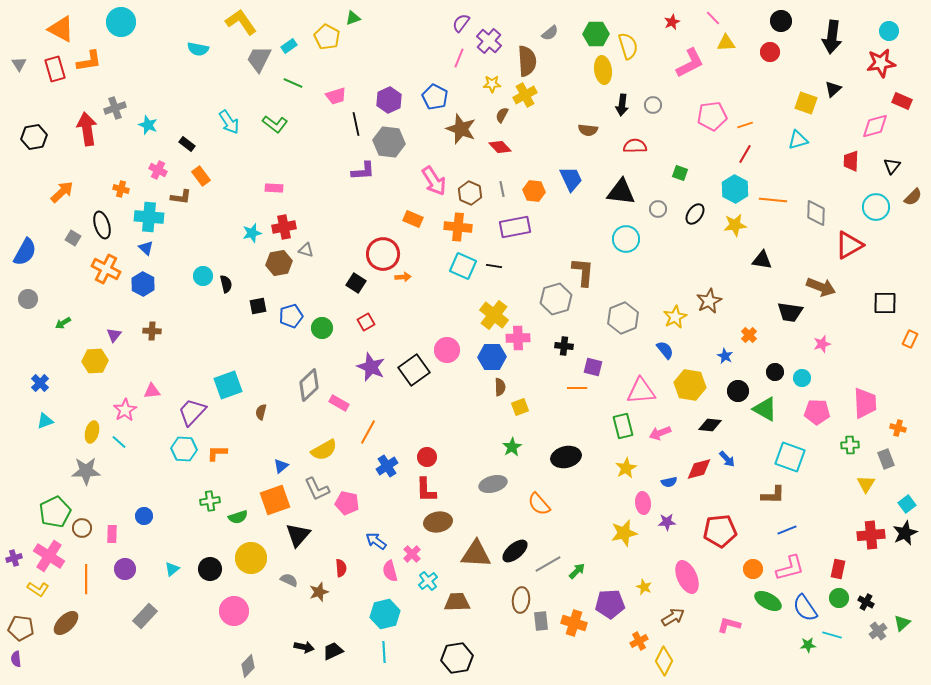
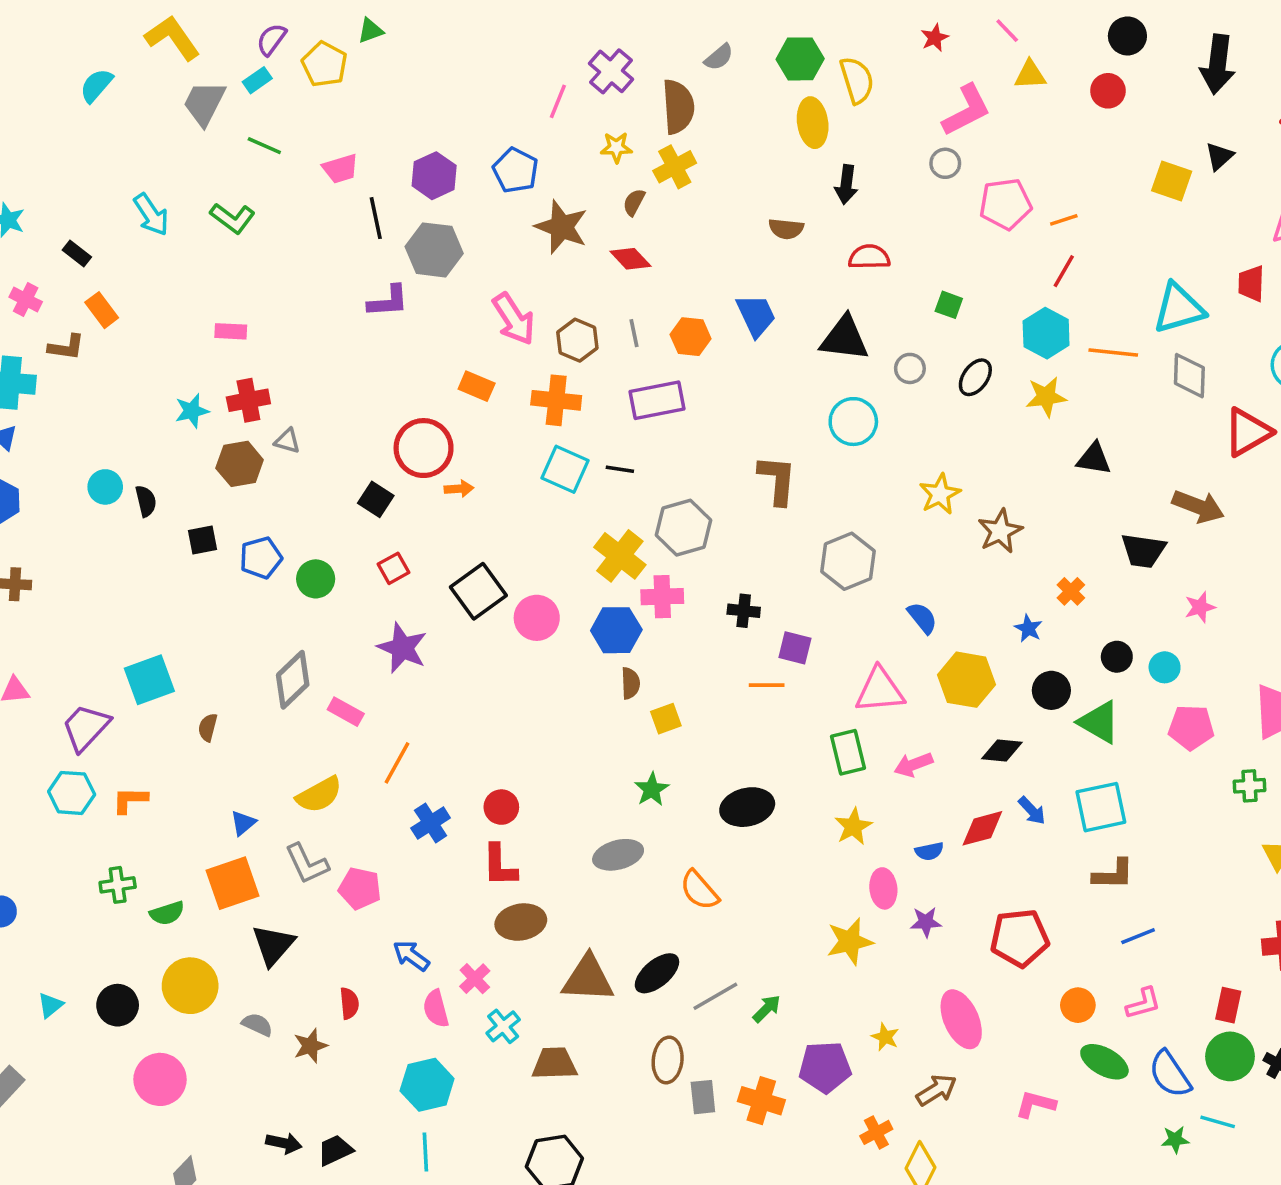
purple semicircle: (461, 23) -> (271, 39), moved
cyan semicircle: (198, 49) -> (96, 85), turned 120
gray circle: (653, 105) -> (945, 163), moved
cyan triangle: (798, 140) -> (1179, 308), moved, size x1.5
gray hexagon: (556, 299) -> (684, 528), moved
yellow star: (675, 317) -> (940, 494), moved
black square: (414, 370) -> (478, 591), moved
cyan square: (790, 457) -> (1101, 807), moved, turned -32
pink L-shape: (790, 568) -> (1143, 1003), size x0.7
green circle: (839, 598) -> (1230, 1056), size x1.4

